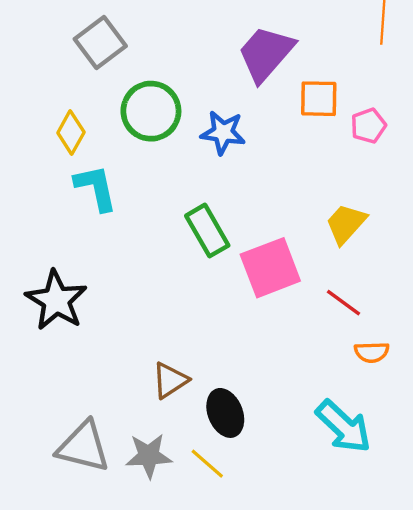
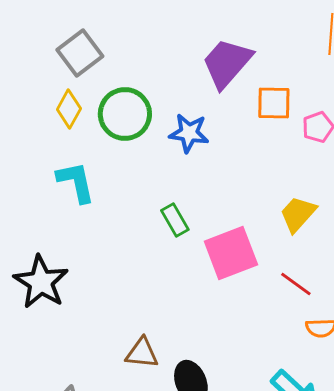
yellow diamond: (71, 133) -> (69, 109), moved
green rectangle: (207, 231) -> (175, 220), size x0.7
brown triangle: (170, 380) -> (142, 353), turned 39

